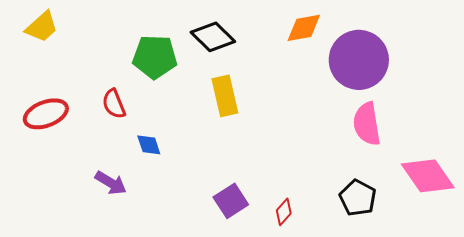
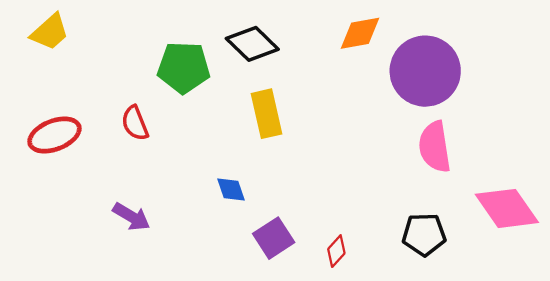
blue diamond: (149, 145) -> (231, 189), moved
black pentagon: (358, 198) -> (424, 235), turned -30

